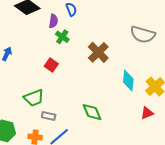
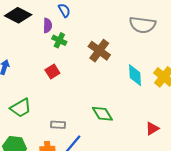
red square: (51, 65) -> (52, 71), turned 32
green trapezoid: (34, 98) -> (21, 108), moved
red triangle: (147, 113) -> (152, 129), moved

